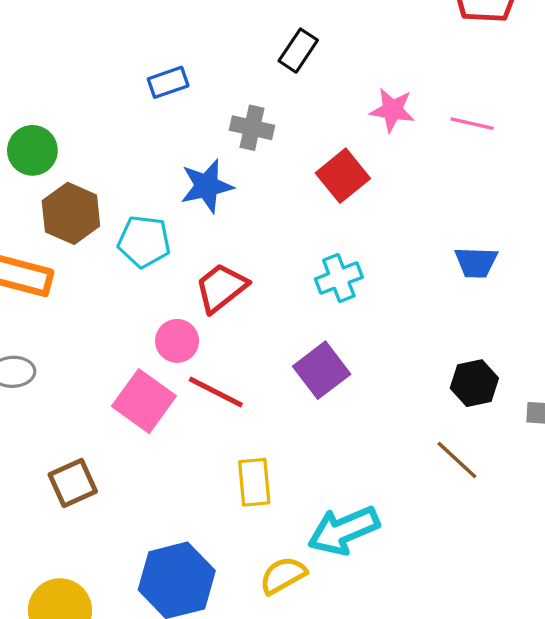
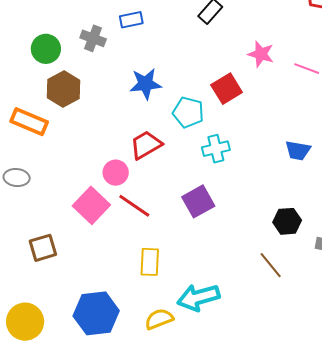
gray cross: (252, 128) -> (93, 38), moved
cyan pentagon: (144, 242) -> (188, 112), moved

